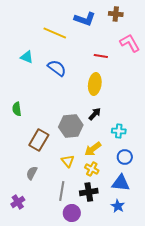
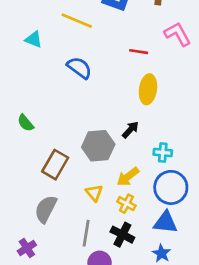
cyan triangle: (27, 57) -> (34, 39), moved
yellow ellipse: (95, 84) -> (148, 89), moved
green semicircle: (17, 109) -> (26, 123), turned -32
blue circle: (125, 157) -> (171, 187), size x1.6
gray semicircle: (32, 173) -> (46, 209), size x1.5
black cross: (89, 192) -> (122, 235), turned 36

